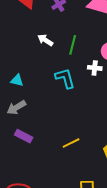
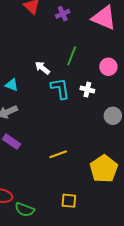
white arrow: (45, 40) -> (42, 68), moved
white cross: (95, 68) -> (87, 90), moved

